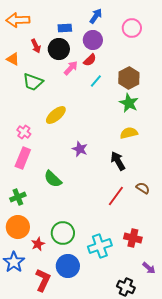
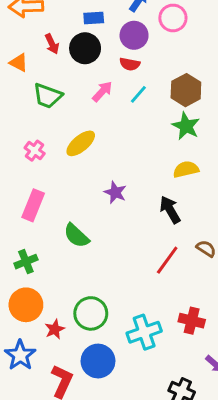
pink circle: (132, 28) -> (173, 18), moved
red semicircle: (90, 60) -> (130, 64), turned 56
pink arrow: (71, 68) -> (102, 91), moved
pink cross: (24, 132) -> (35, 151), moved

